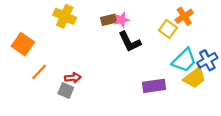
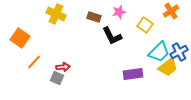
orange cross: (184, 16) -> (171, 11), moved
brown rectangle: (109, 20) -> (94, 17), turned 32
pink star: (122, 20) -> (119, 12), moved

